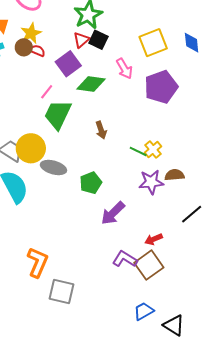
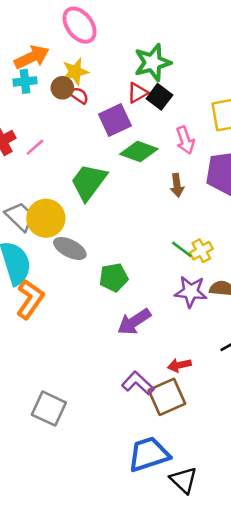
pink line: (47, 92) -> (35, 147), moved
brown arrow: (101, 130) -> (177, 185), moved
orange L-shape: (38, 262) -> (30, 299), moved
blue trapezoid: (144, 311) -> (149, 454), size x1.6

